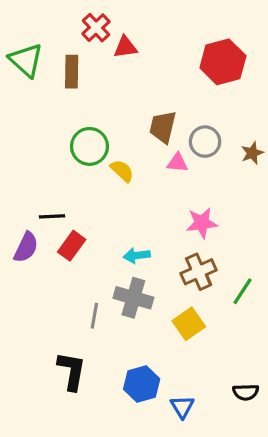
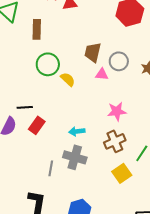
brown rectangle: (72, 72) -> (37, 29), moved
yellow square: (189, 324) -> (122, 173), moved

